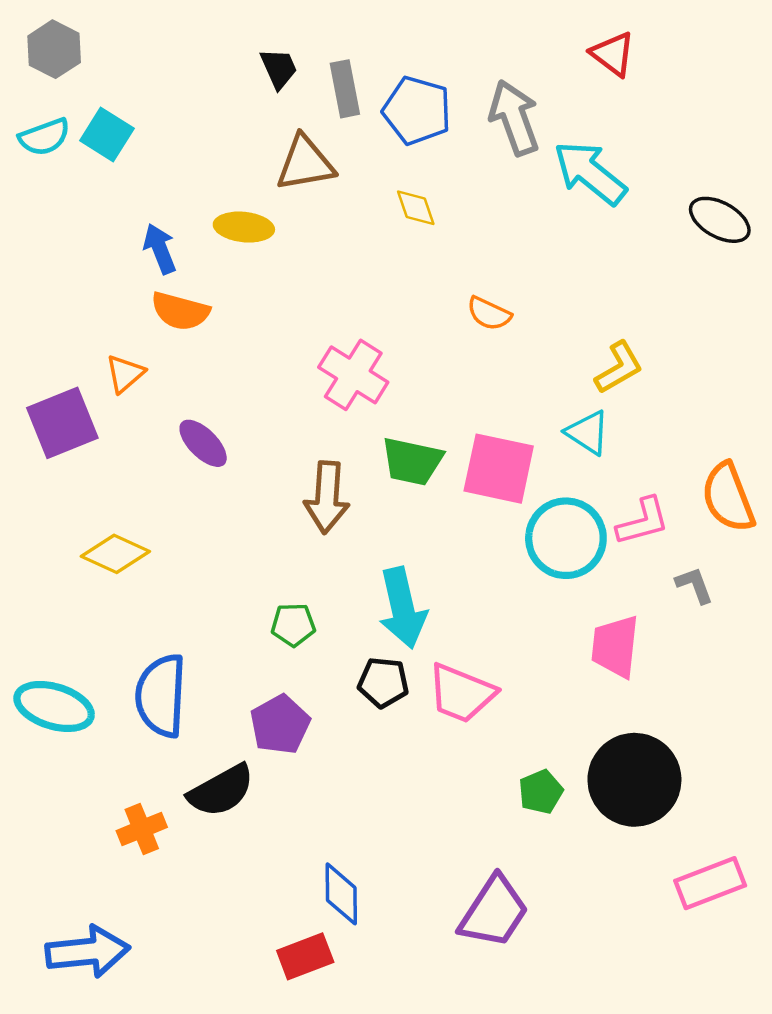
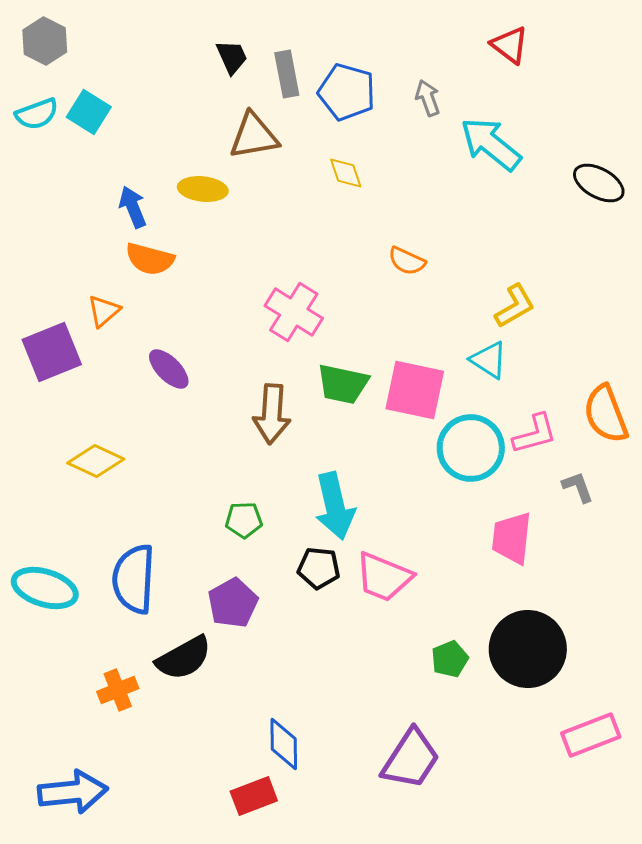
gray arrow: (514, 118) -> (428, 98), size x0.6

